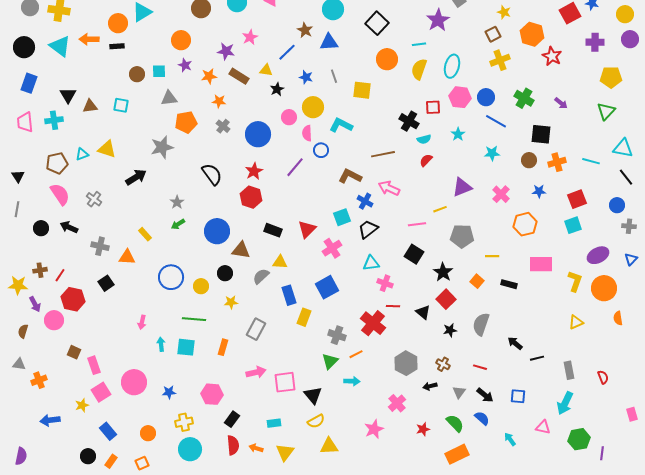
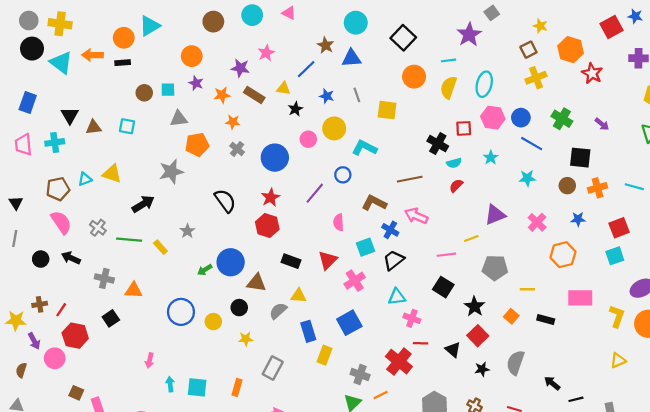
black circle: (24, 47) -> (32, 49), moved
pink semicircle: (307, 133) -> (339, 222), moved
green arrow: (178, 224) -> (205, 270), moved
yellow rectangle: (145, 234) -> (160, 247), moved
green line: (194, 319) -> (129, 240), moved

